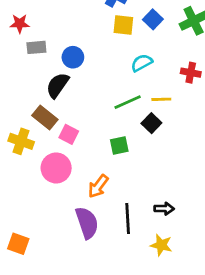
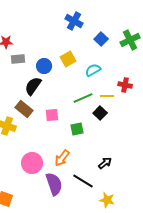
yellow square: (123, 25) -> (68, 59), moved, turned -35
red cross: (191, 73) -> (125, 85), moved
pink square: (69, 134) -> (52, 115), moved, turned -32
pink circle: (56, 168) -> (32, 163), moved
black arrow: (164, 209) -> (105, 163), moved, turned -40
black line: (128, 218) -> (83, 181), turned -55

